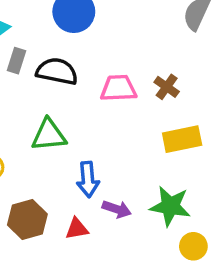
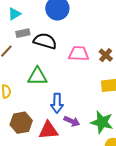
gray rectangle: (17, 61) -> (23, 33), turned 56
red triangle: (77, 229) -> (48, 130), size x1.5

